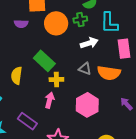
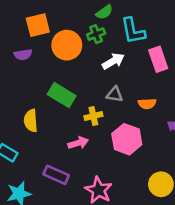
orange semicircle: (109, 73) -> (147, 104), moved, size x0.6
yellow cross: (56, 79) -> (93, 116), moved
pink arrow: (49, 100) -> (78, 143), turned 70

